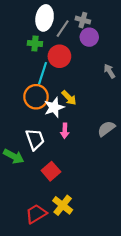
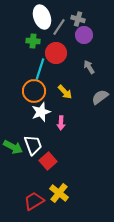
white ellipse: (45, 18) -> (42, 17), turned -30
gray arrow: (109, 71) -> (89, 67), moved
white star: (54, 107) -> (41, 112), moved
gray semicircle: (106, 129) -> (100, 97), moved
white trapezoid: (35, 139) -> (33, 145), moved

